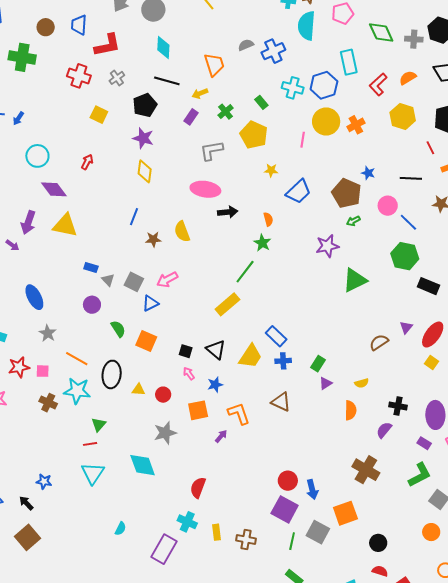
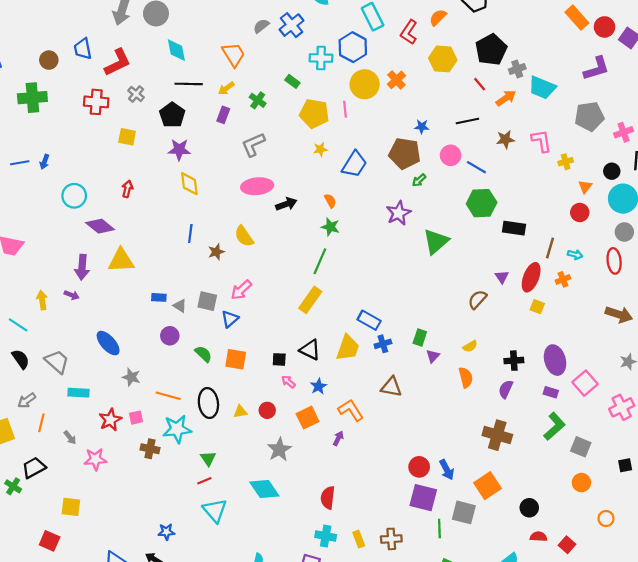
yellow pentagon: (254, 135) -> (314, 113), moved

